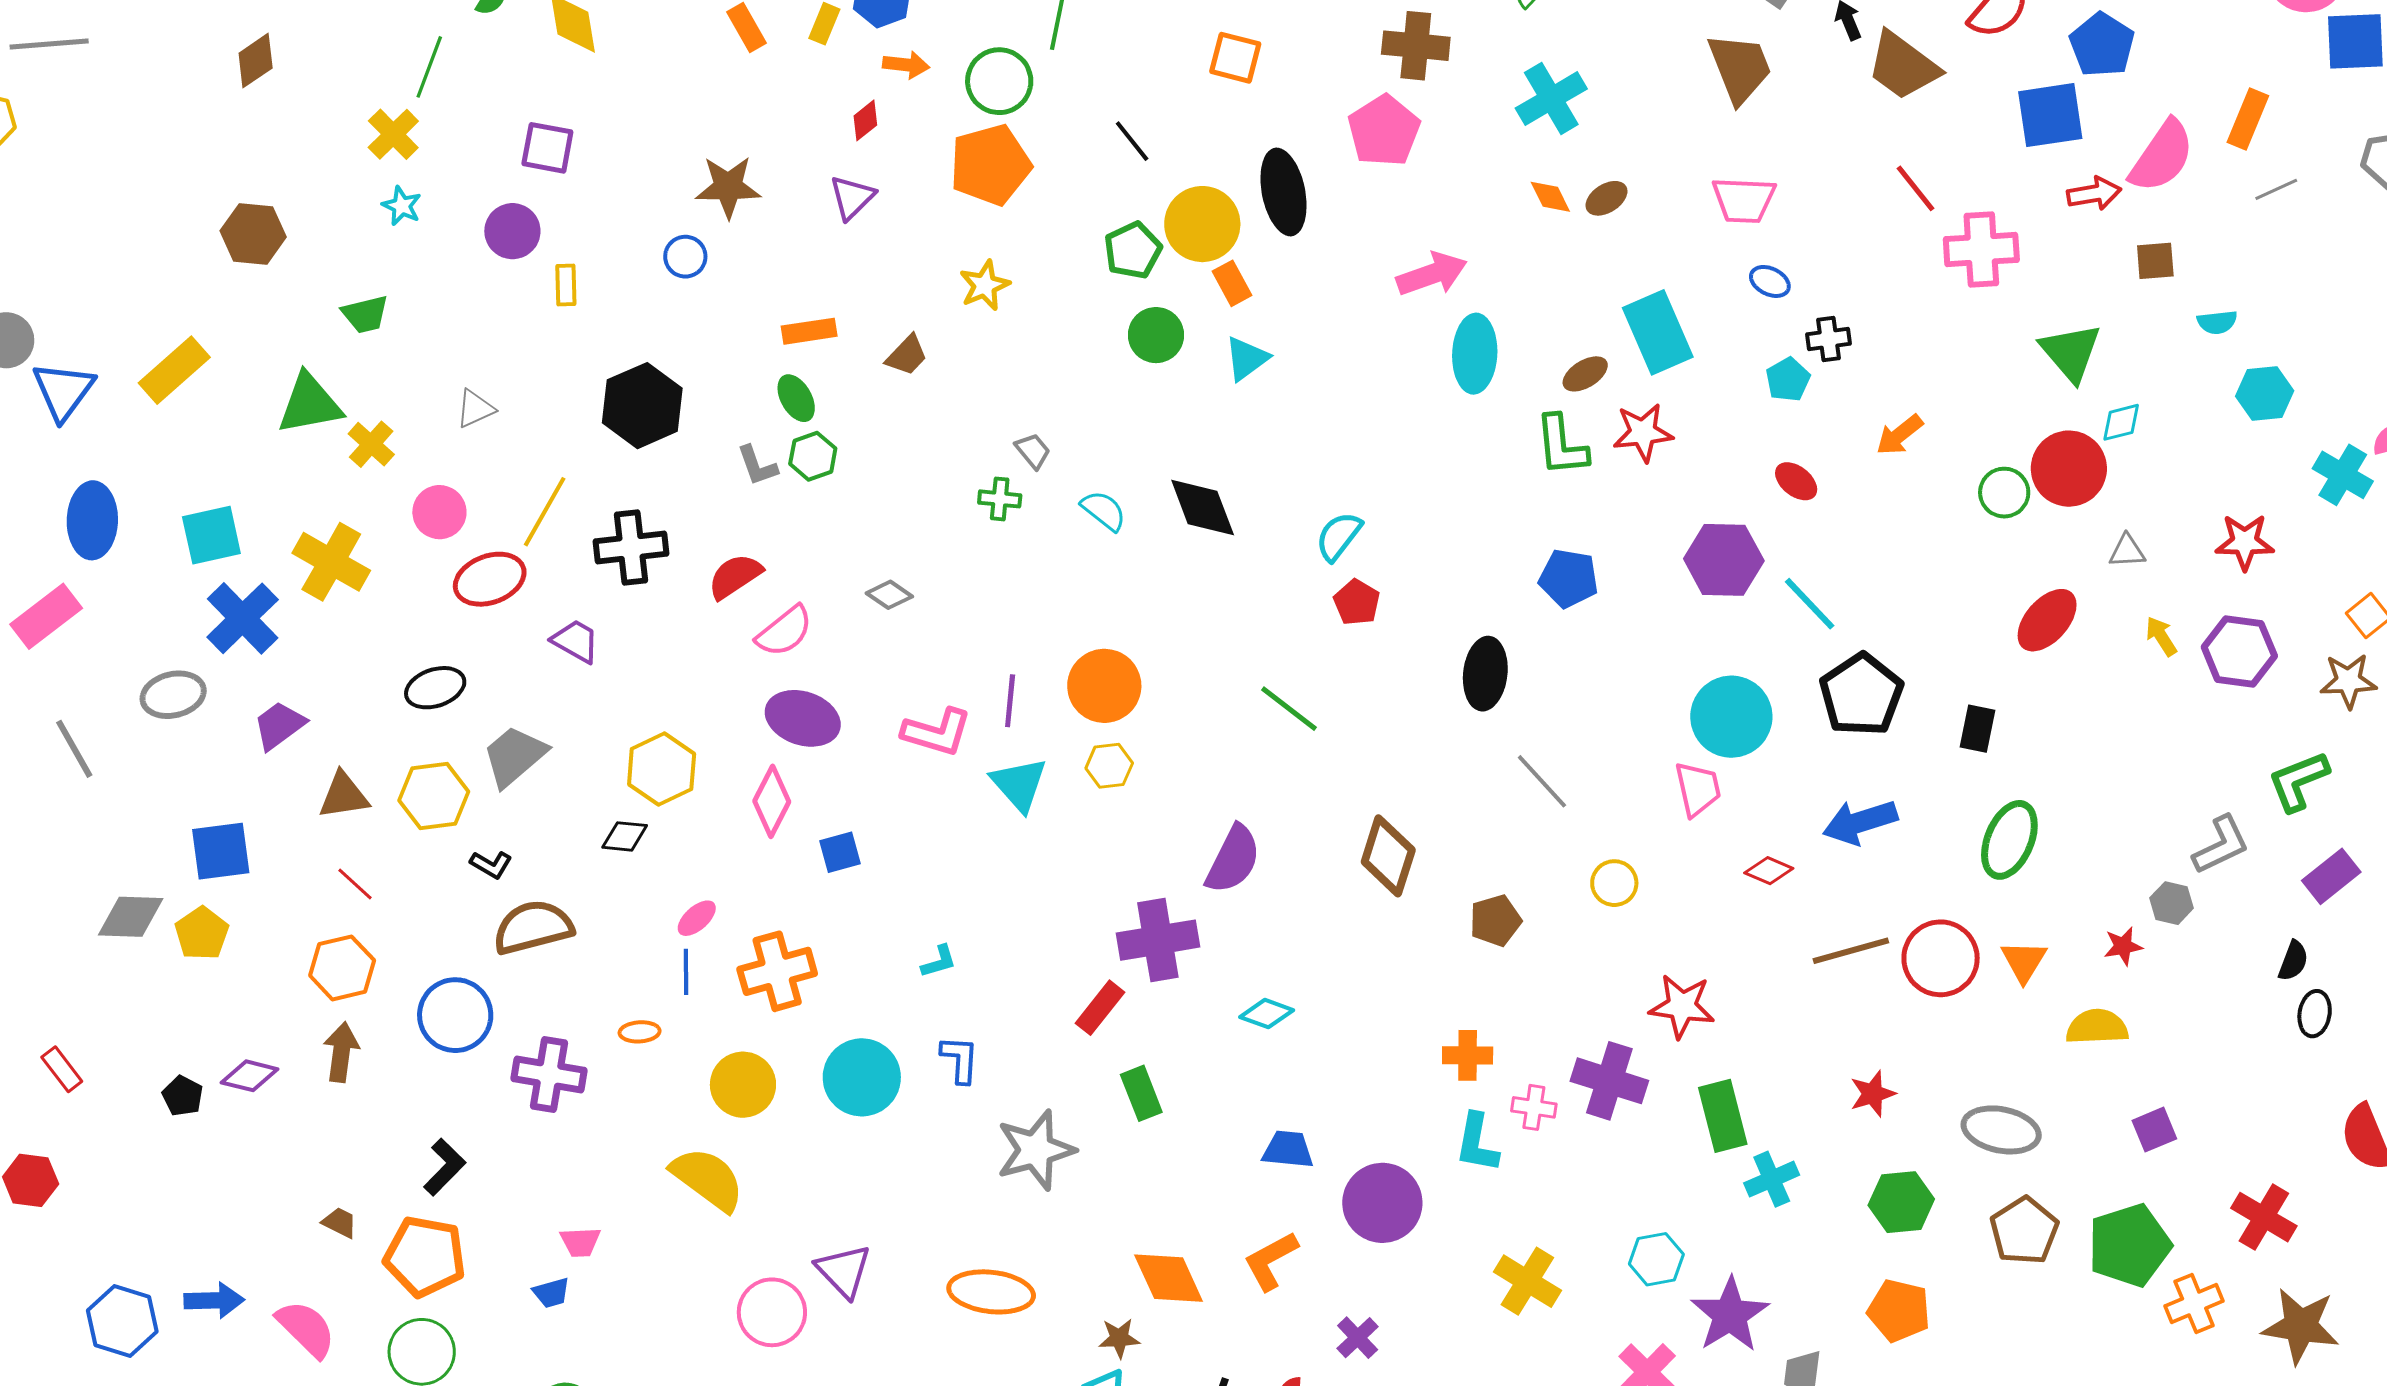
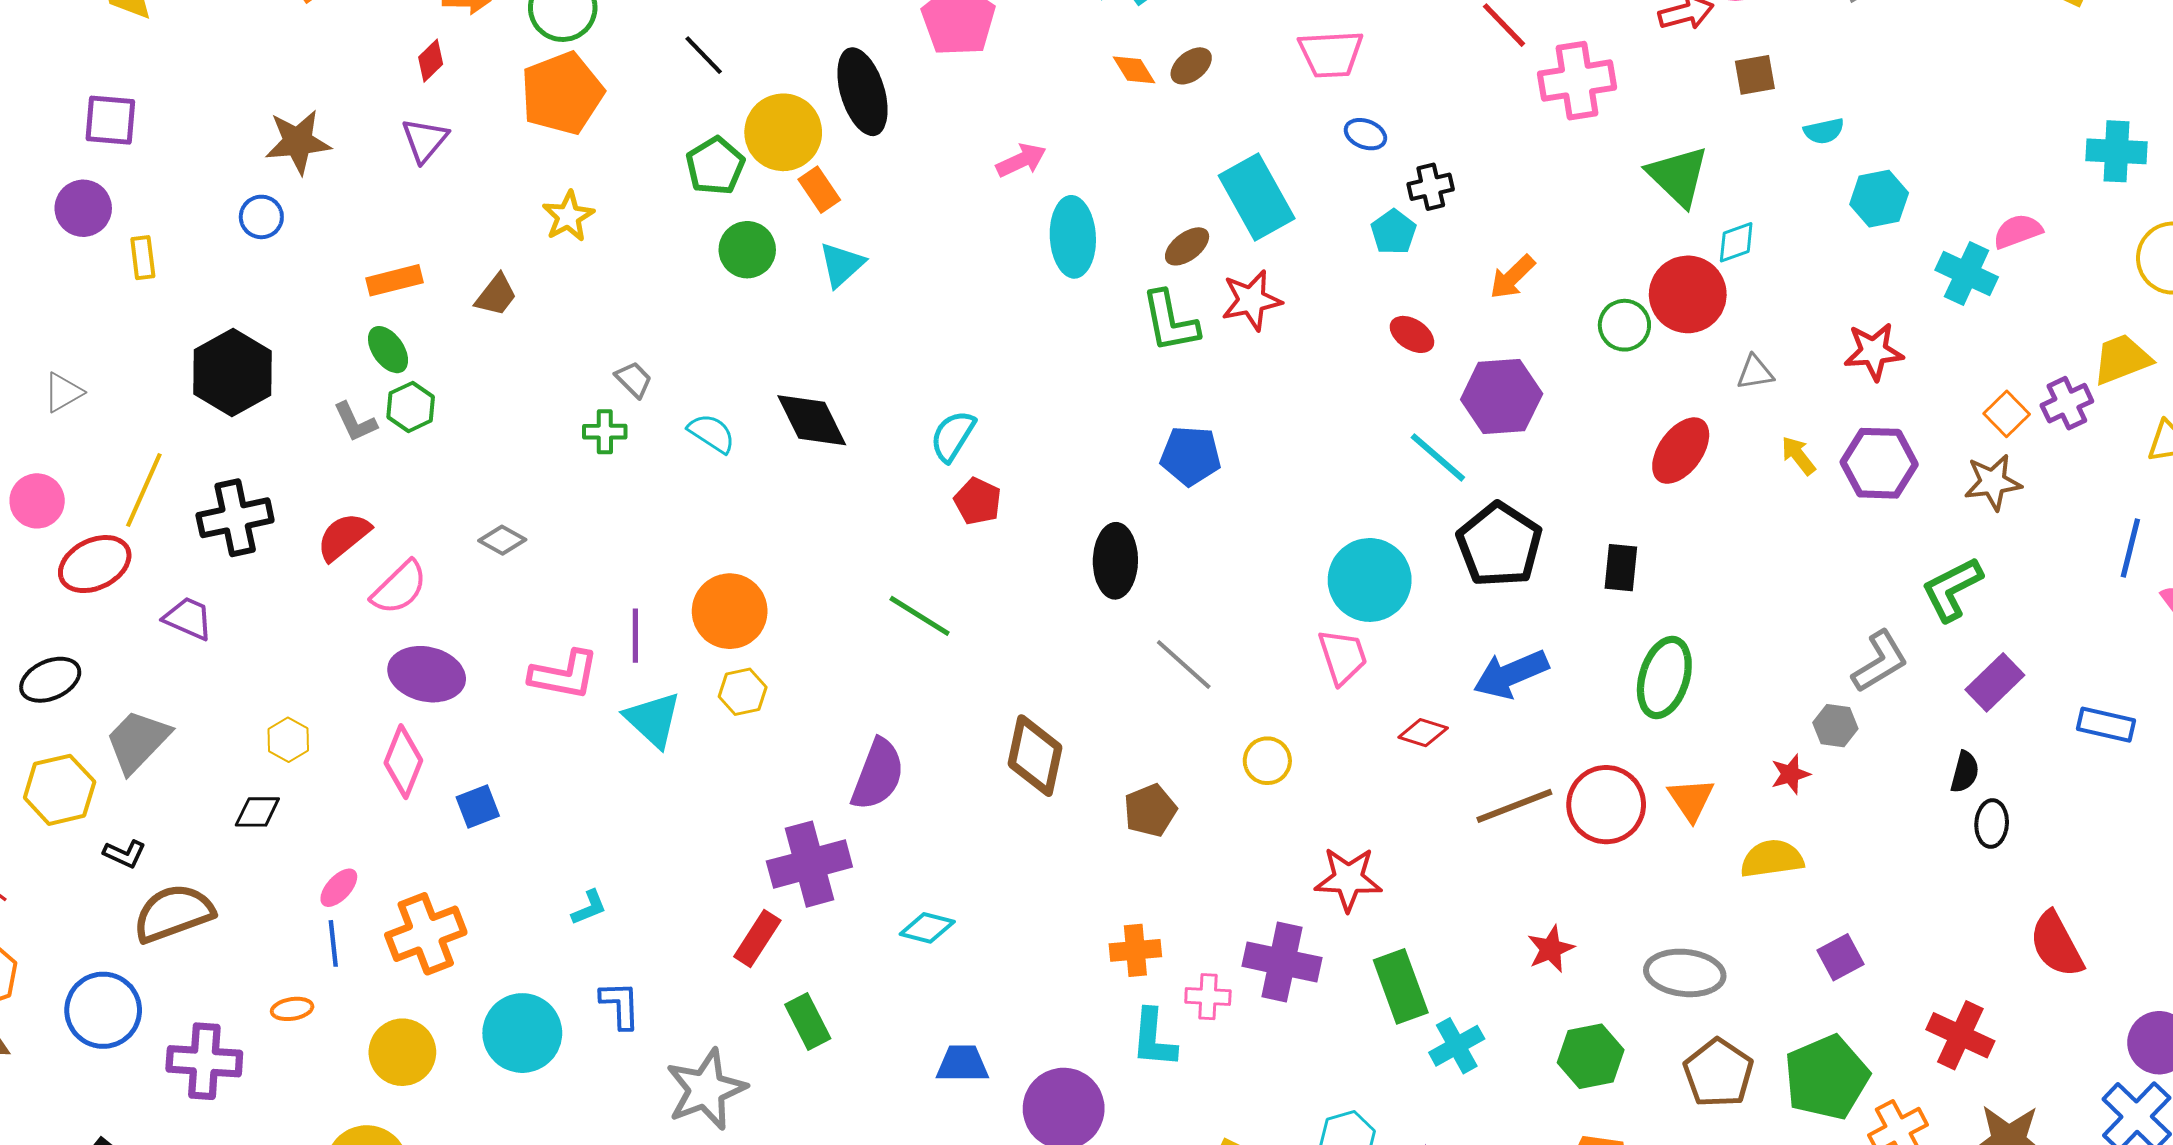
pink arrow: (1432, 274) -> (1021, 160), size x0.7
purple hexagon: (1724, 560) -> (1502, 397), moved
yellow hexagon: (662, 769) -> (288, 740), size x0.6

